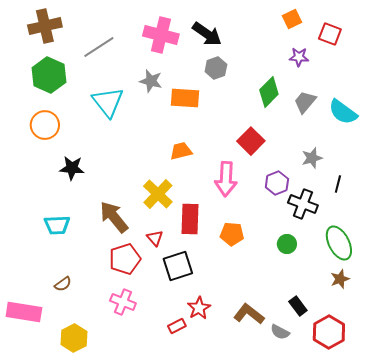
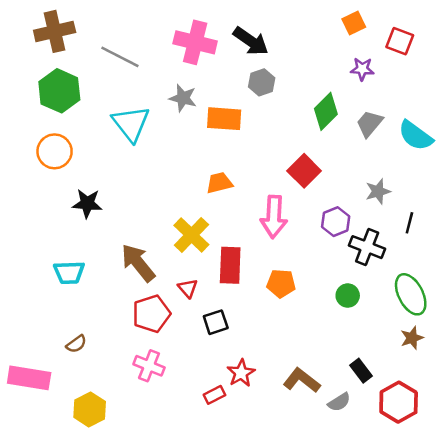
gray line: (99, 47) -> (120, 57), turned 60
black square: (178, 266) -> (216, 322), size x0.7
gray semicircle: (280, 332) -> (339, 402), turned -60

